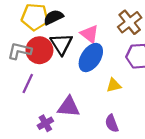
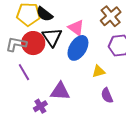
black semicircle: (53, 17) -> (44, 14), turned -114
purple line: (28, 83) -> (24, 72), turned -54
purple semicircle: (112, 123) -> (107, 95), moved

